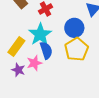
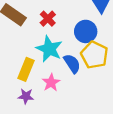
blue semicircle: (46, 50) -> (72, 64), moved
purple star: (18, 70) -> (26, 96), moved

